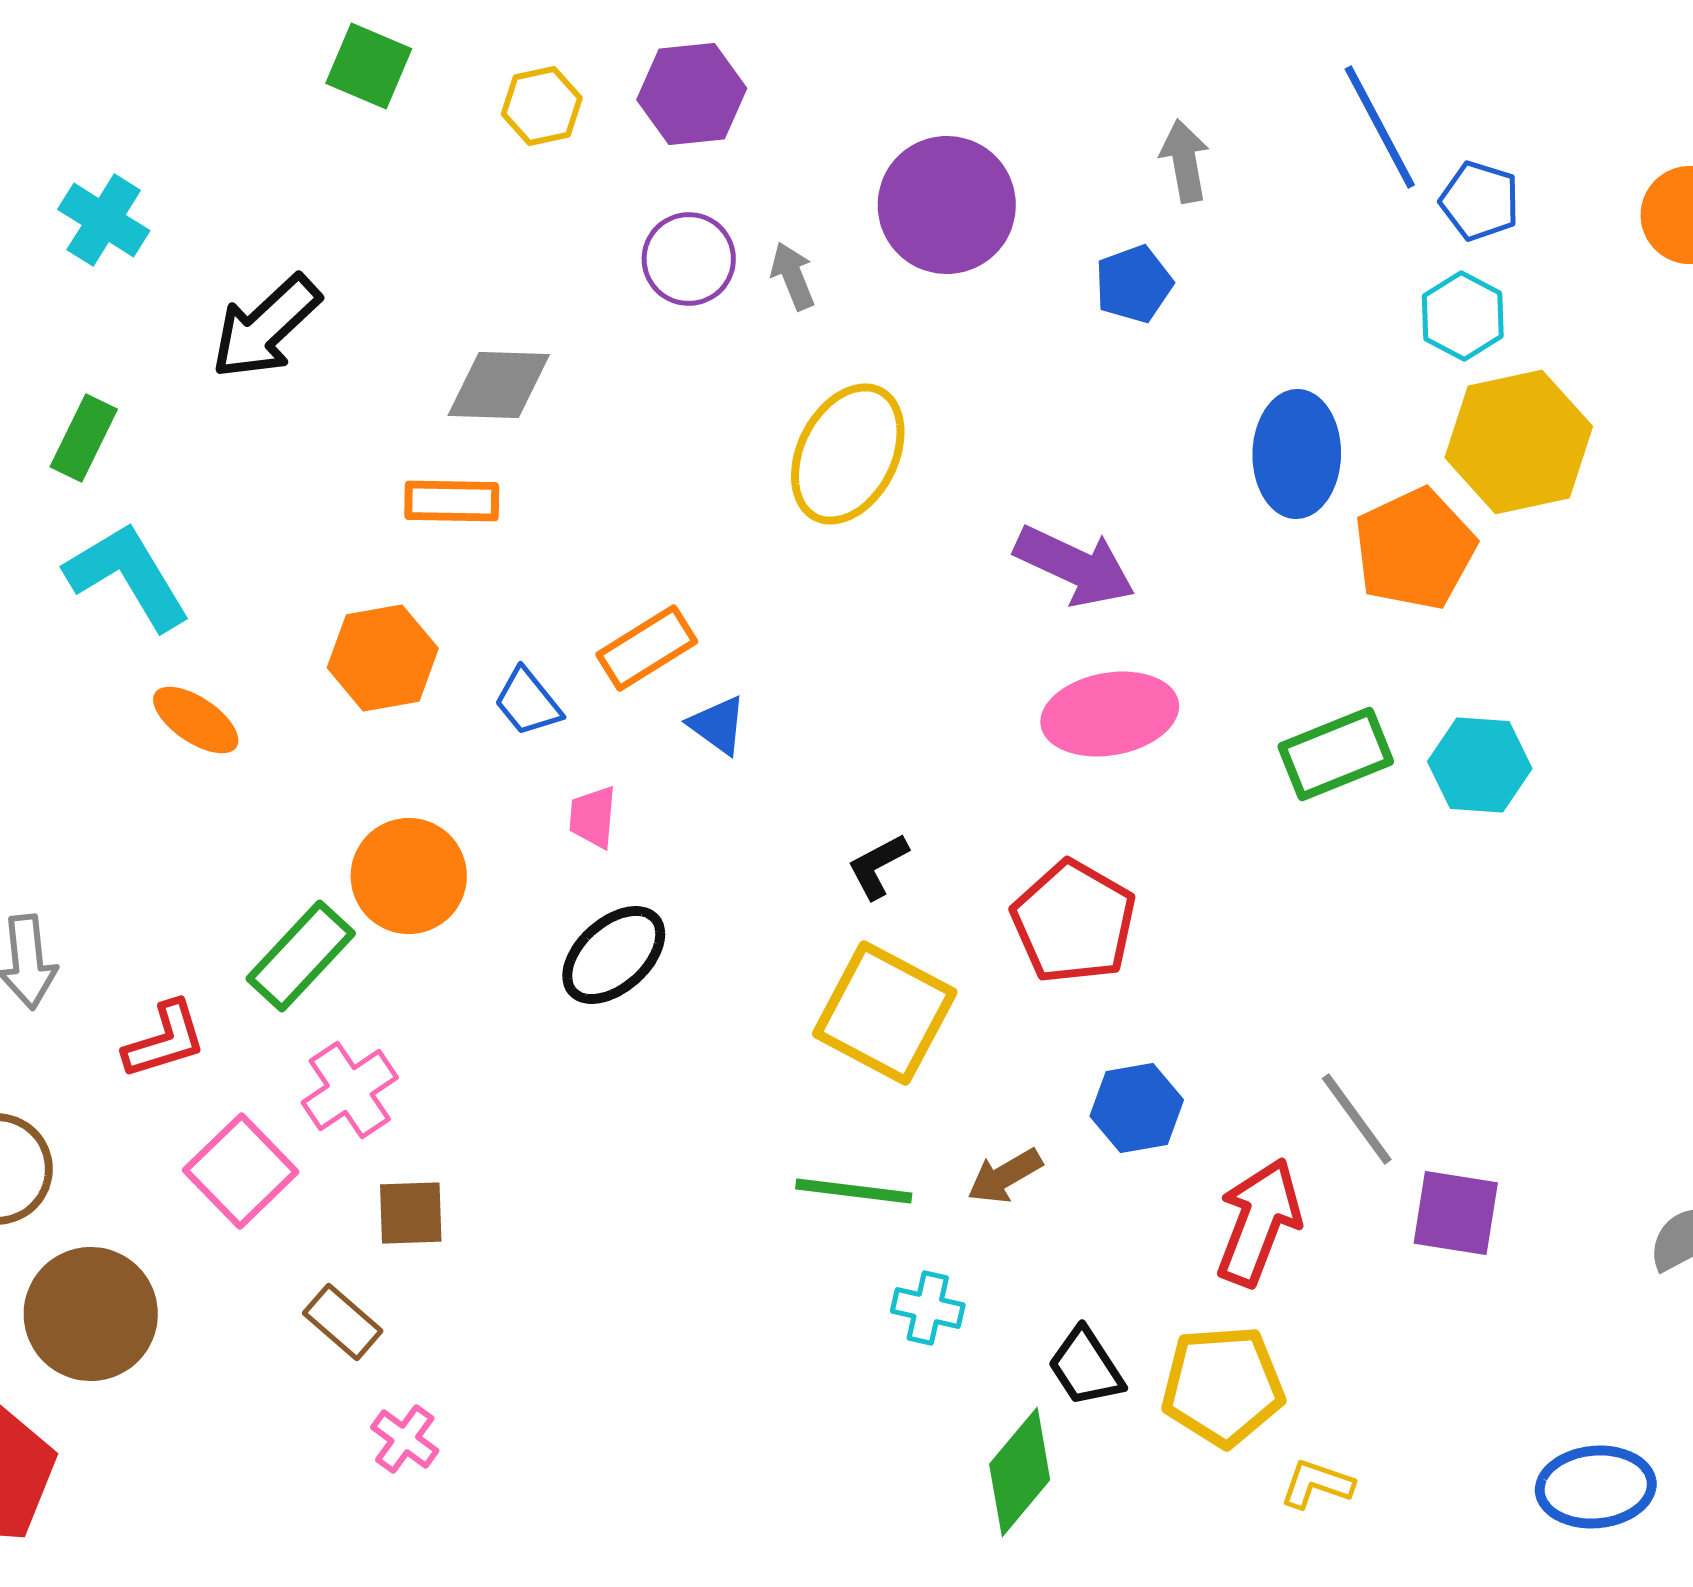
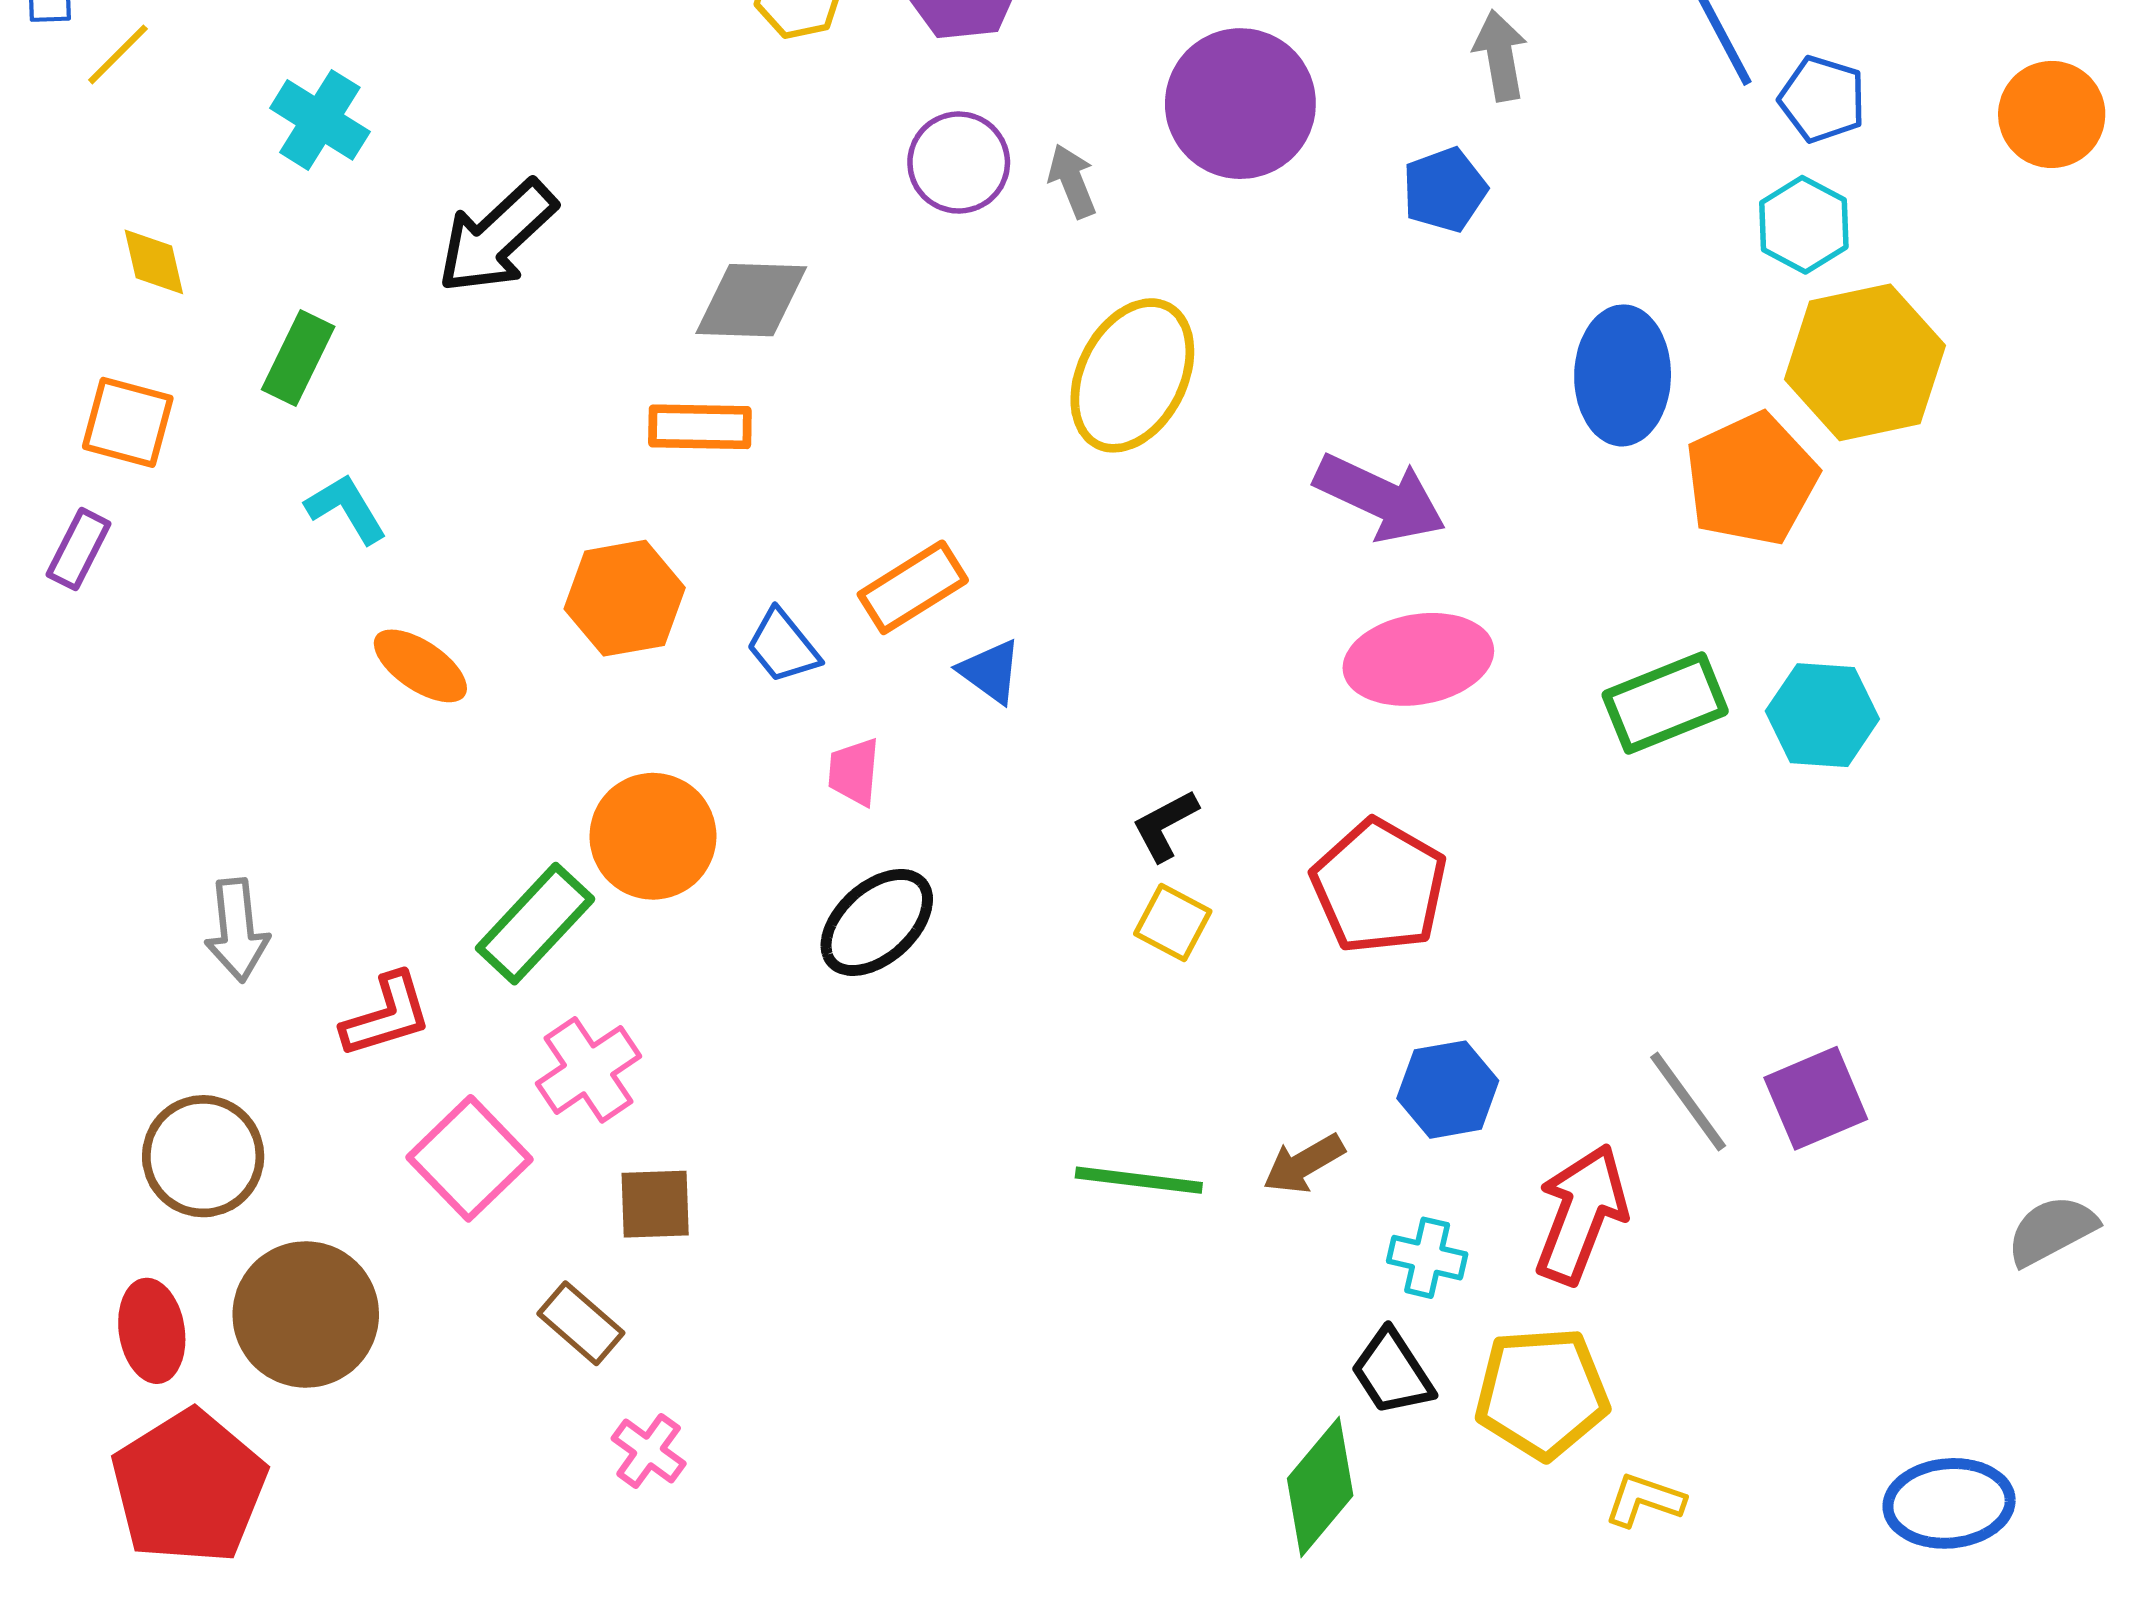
cyan L-shape: (128, 576) -> (346, 509), size x0.6
yellow square: (885, 1013) -> (1173, 922), moved, size x0.5
purple square: (1456, 1213) -> (1816, 1098), moved, turned -32
cyan cross: (928, 1308) -> (1427, 1258), moved

